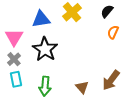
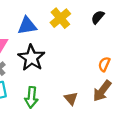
orange semicircle: (113, 32) -> (104, 64), moved

